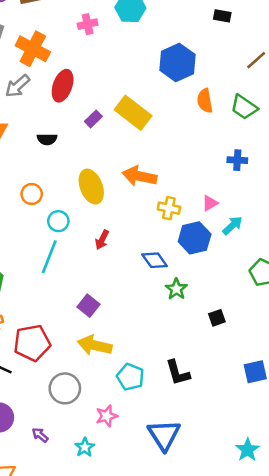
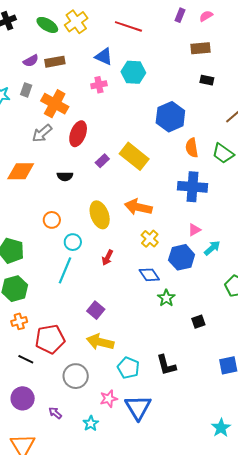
blue cross: (237, 160) -> (192, 187), moved, size x1.8
yellow cross: (169, 208) -> (150, 239), moved, turned 30
blue triangle: (164, 435) -> (138, 407), moved

